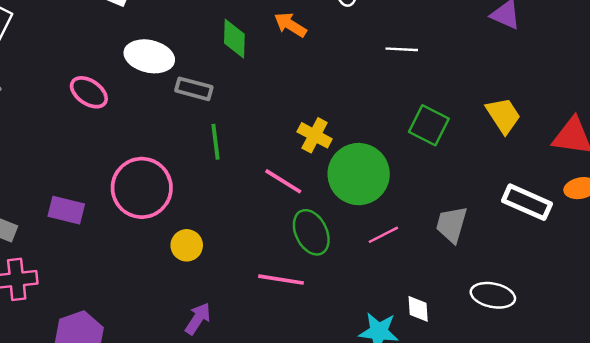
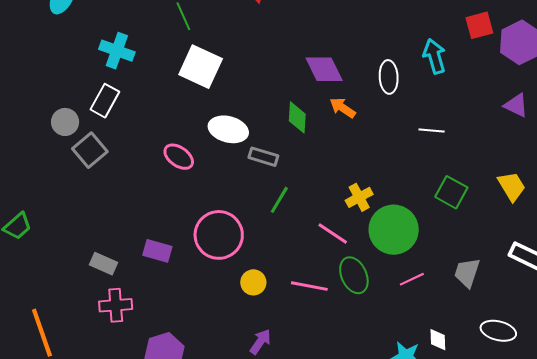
yellow cross: (315, 135) -> (359, 197), turned 32
green line: (216, 142) -> (279, 200), turned 36
pink line: (281, 280) -> (309, 286), moved

